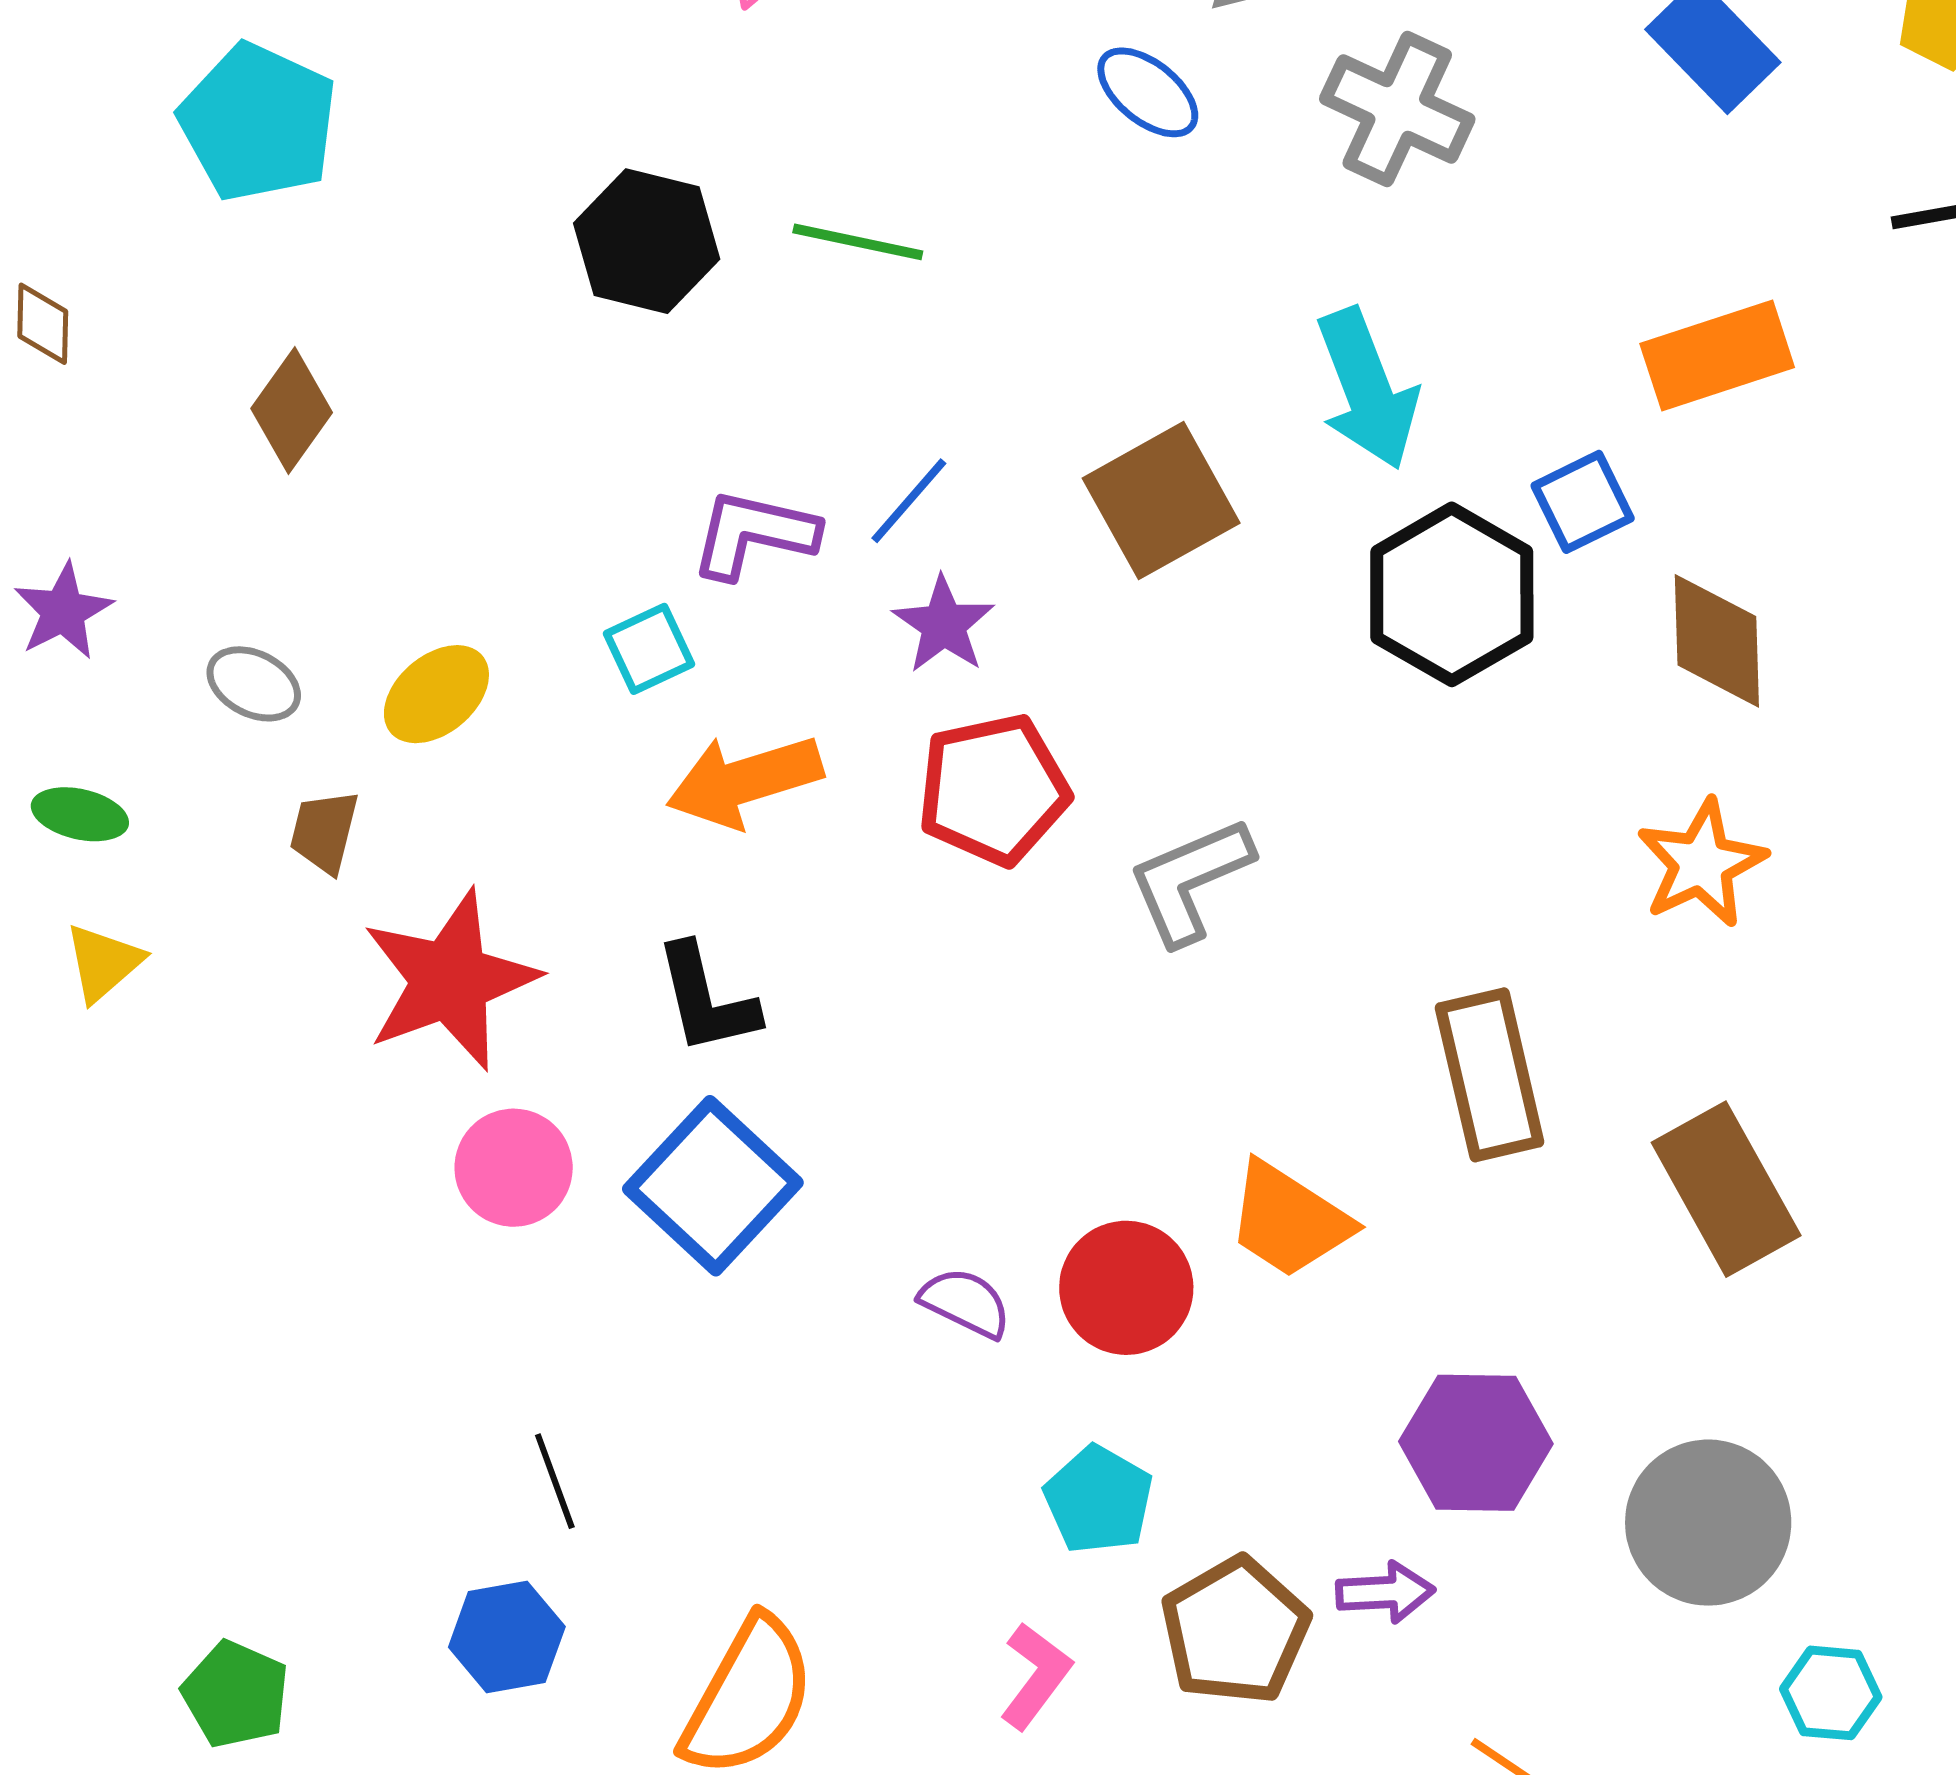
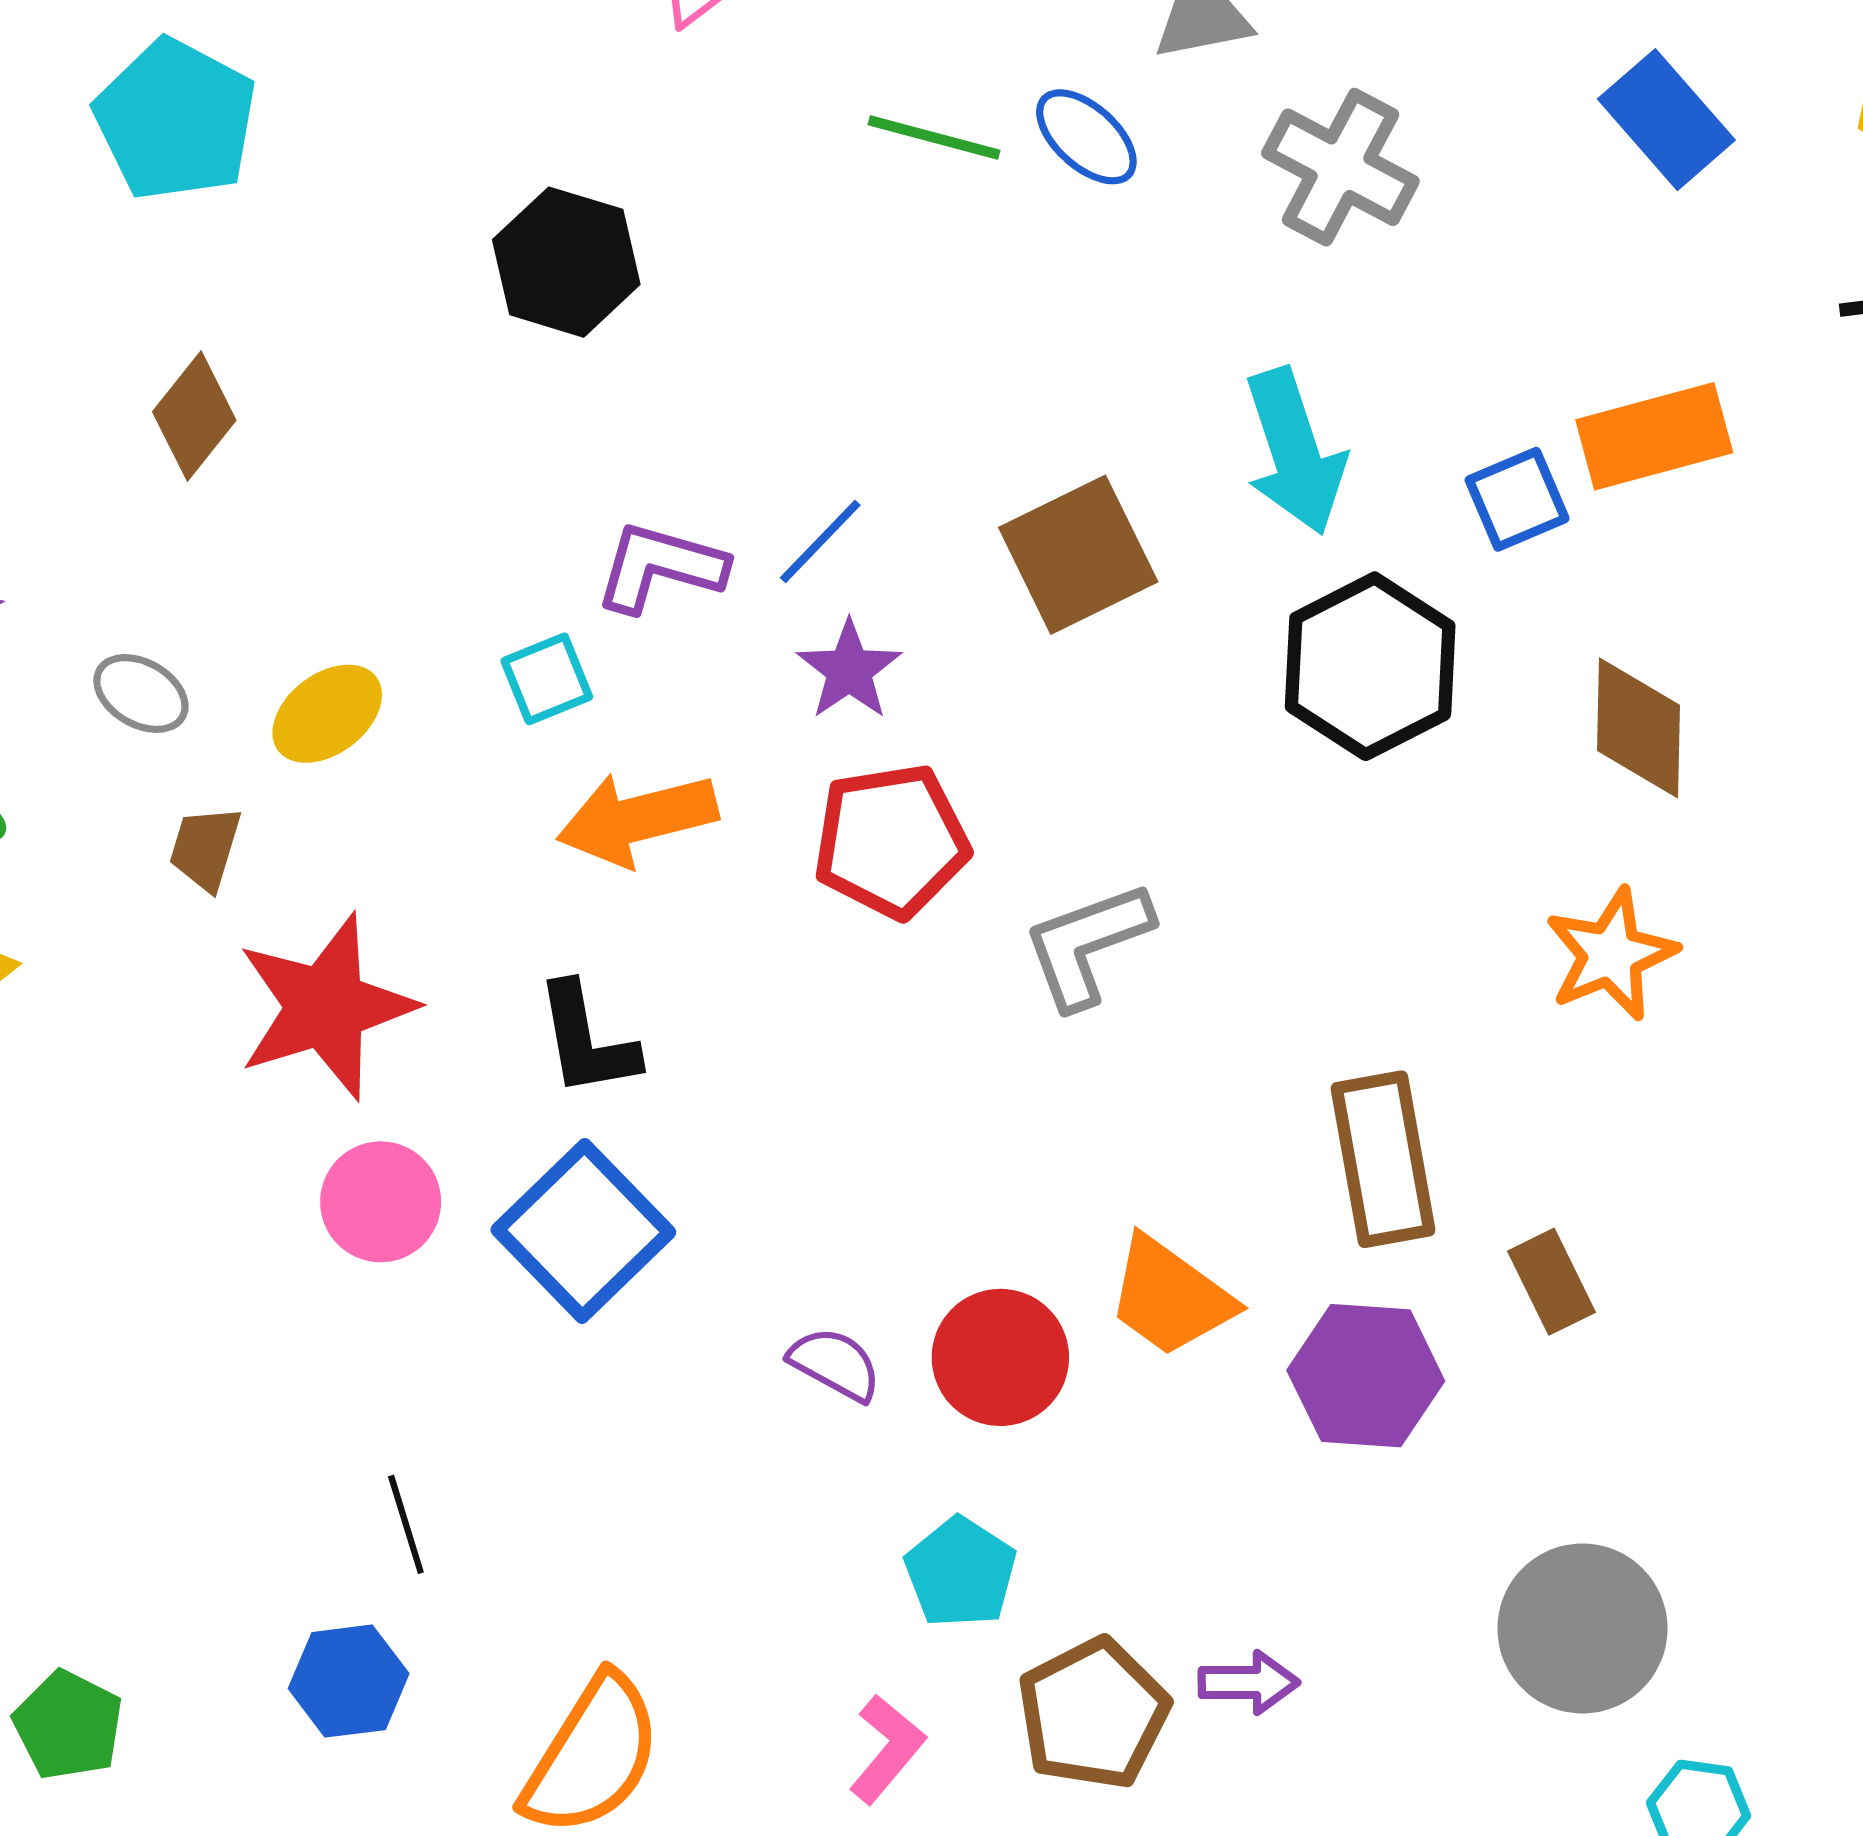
green line: (858, 242) -> (934, 138), moved
blue square: (1583, 502) -> (1517, 499), moved
brown rectangle: (1726, 1189) -> (1551, 1282), moved, size x0.6
purple hexagon: (1476, 1443) -> (1366, 1376), moved

